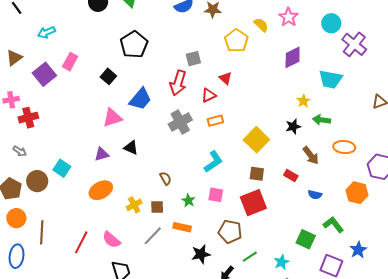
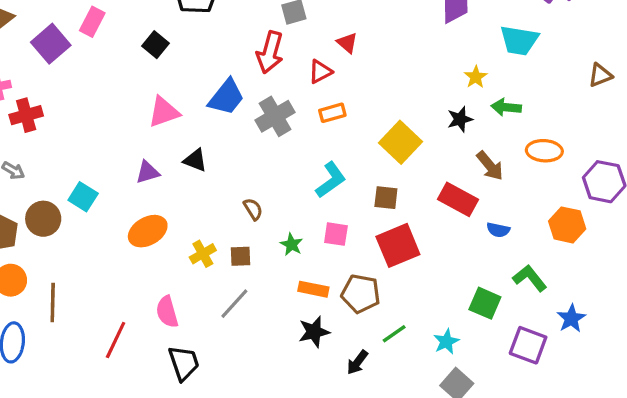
blue trapezoid: (140, 99) -> (226, 97), moved
brown square: (257, 174) -> (386, 198), moved
red rectangle: (291, 175) -> (458, 199), size x1.6
orange rectangle: (182, 227) -> (313, 289), moved
pink semicircle: (111, 240) -> (167, 312), turned 36
red line: (81, 242) -> (116, 340), moved

